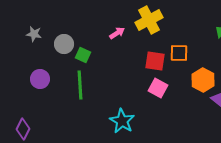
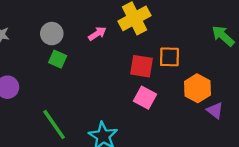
gray circle: (64, 44) -> (52, 34), moved
green line: (80, 85) -> (54, 124), moved, turned -32

